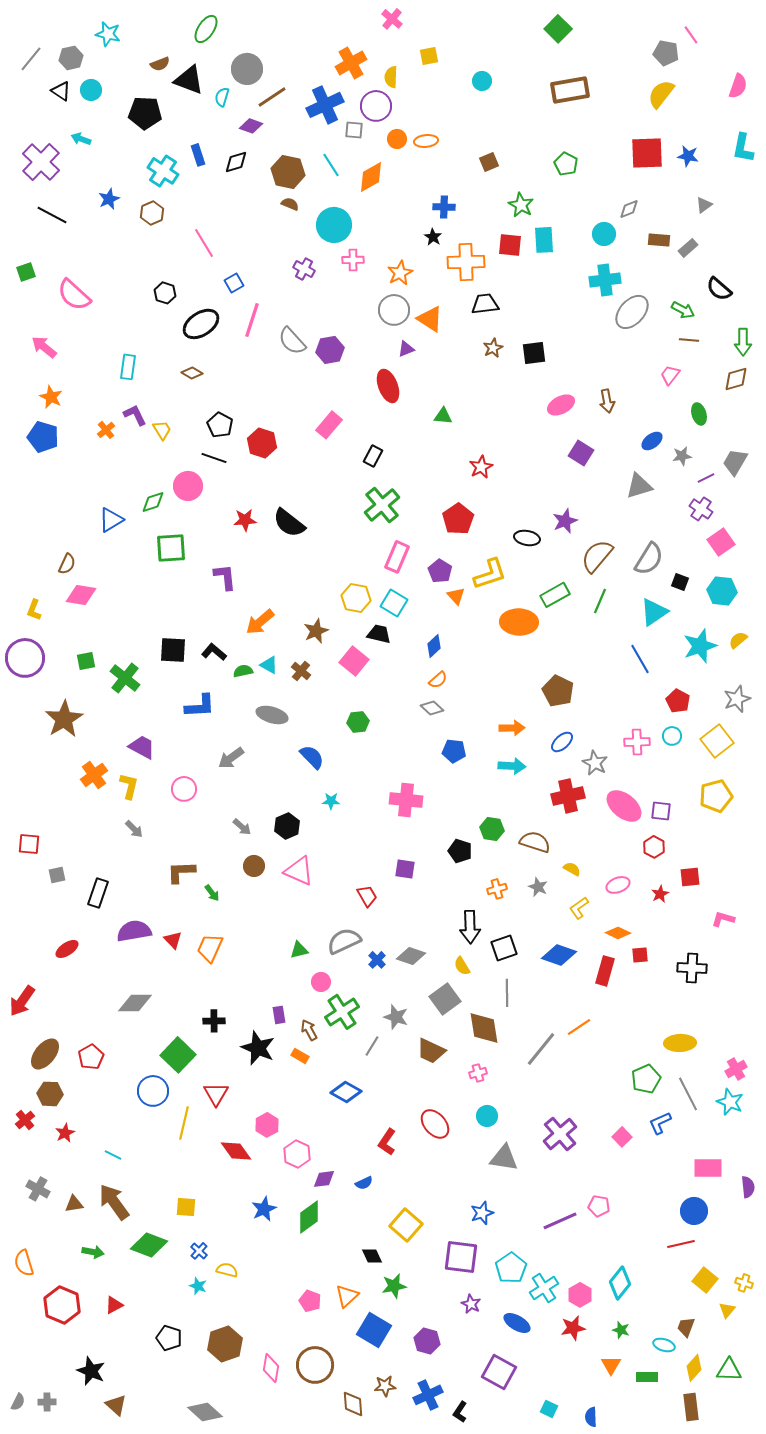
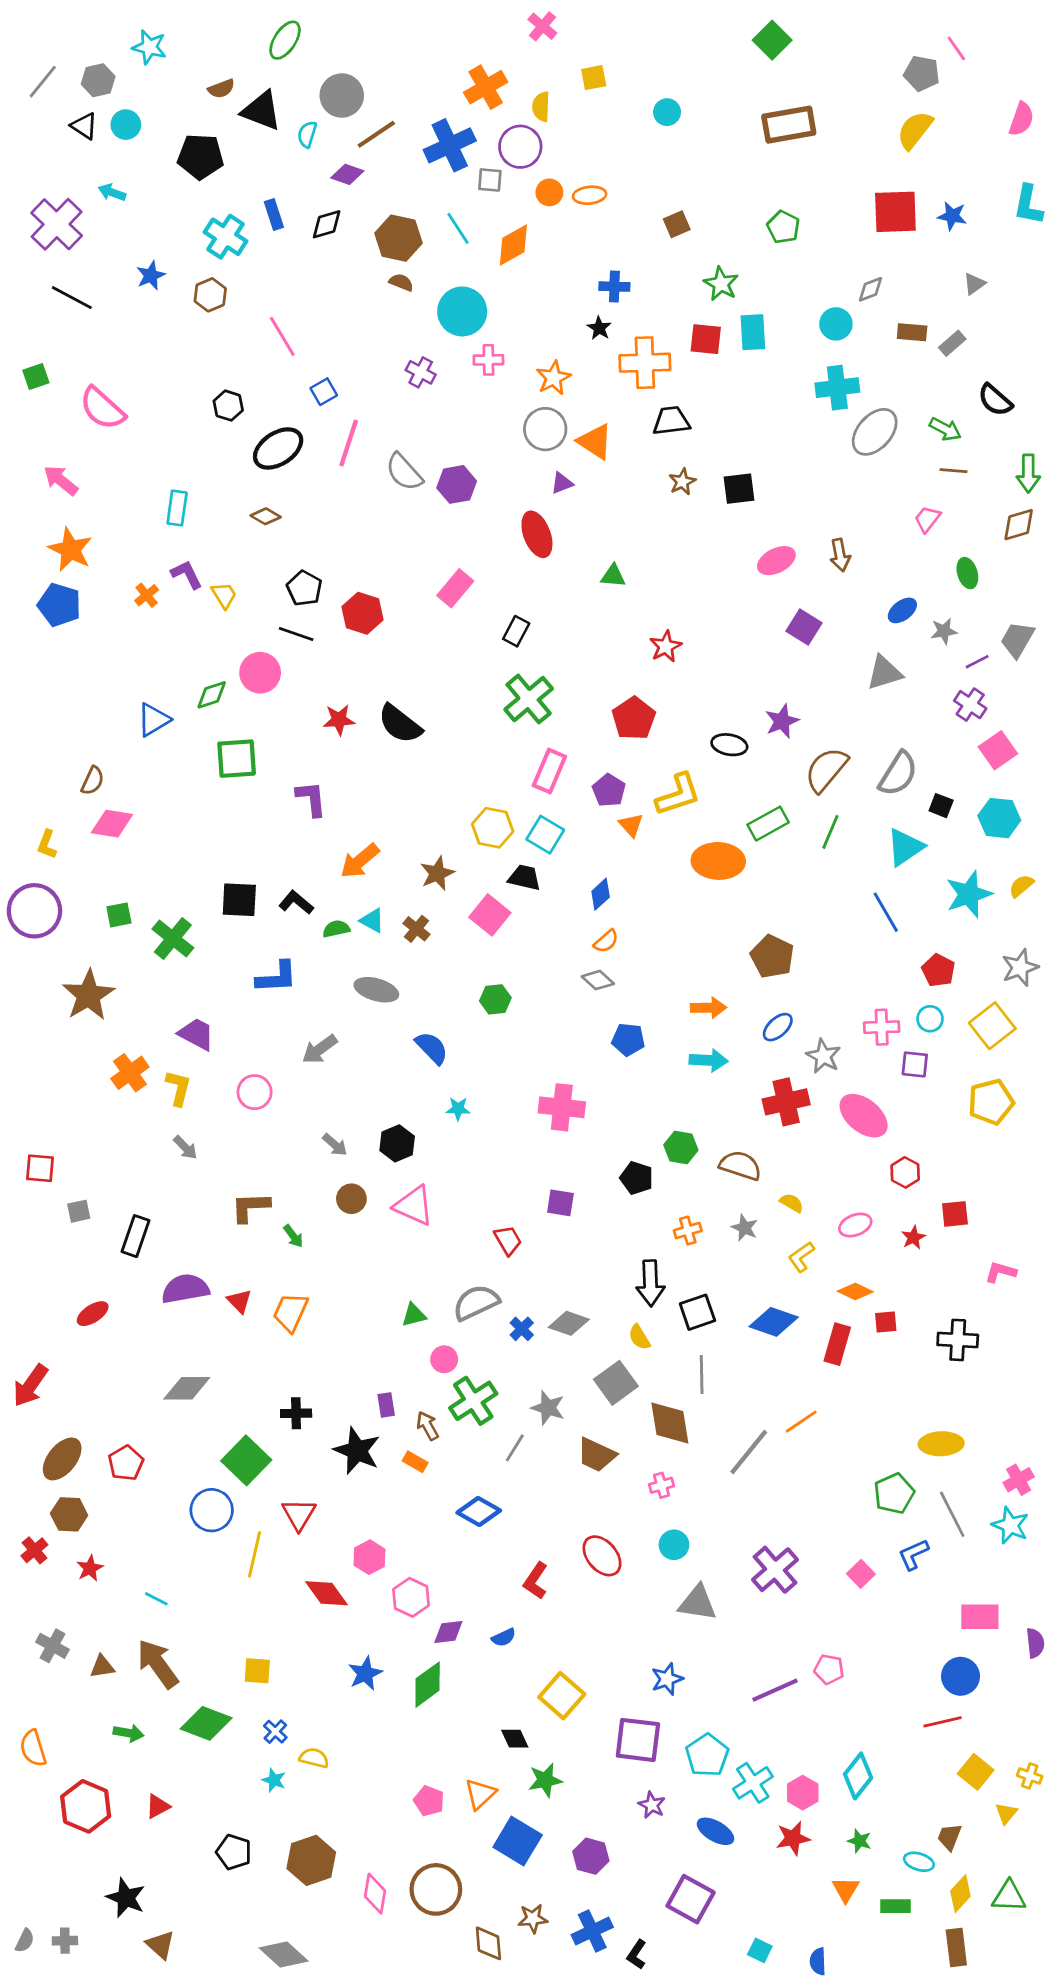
orange star: (51, 397) -> (70, 550), size x1.4
purple square: (661, 811) -> (915, 1064), moved

